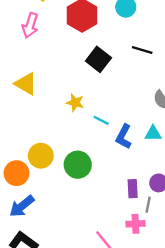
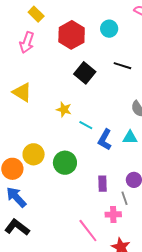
purple rectangle: (133, 189) -> (103, 184), moved
gray line: (148, 205) -> (124, 198), turned -32
blue arrow: (22, 206) -> (16, 197), turned 85

